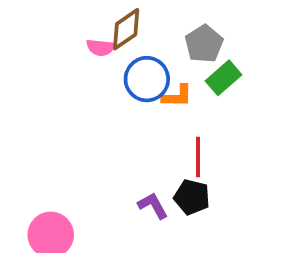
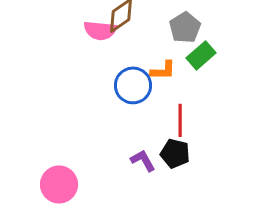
pink semicircle: (101, 47) -> (100, 30), size x1.4
blue circle: (147, 79) -> (133, 85), moved

